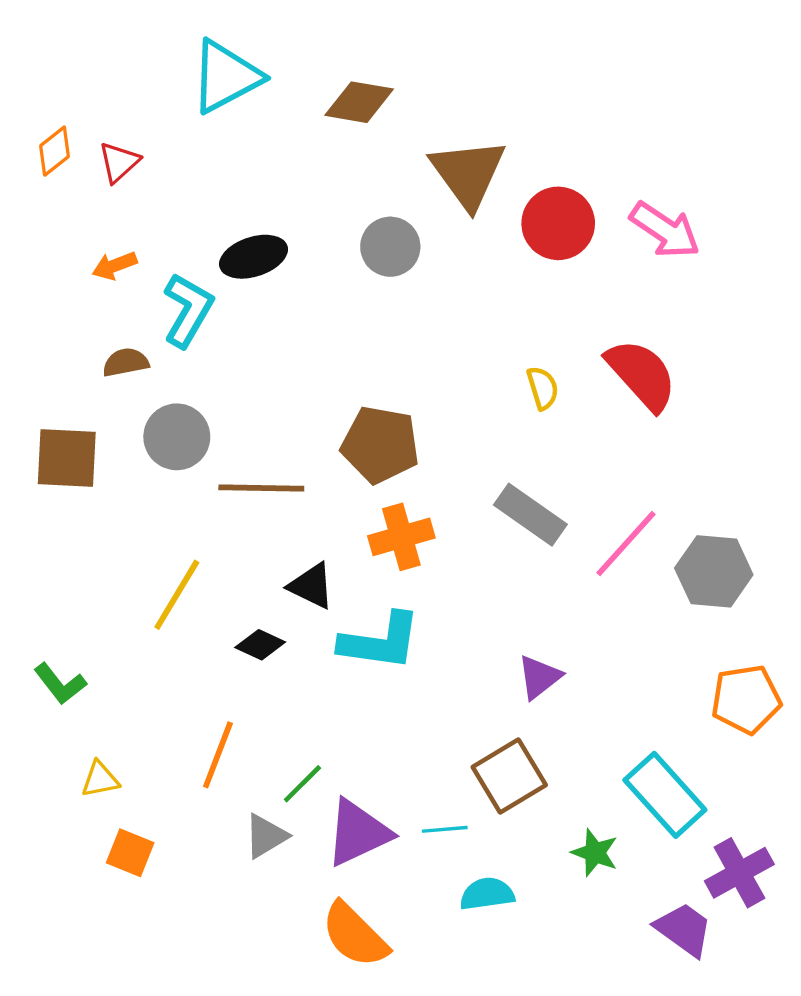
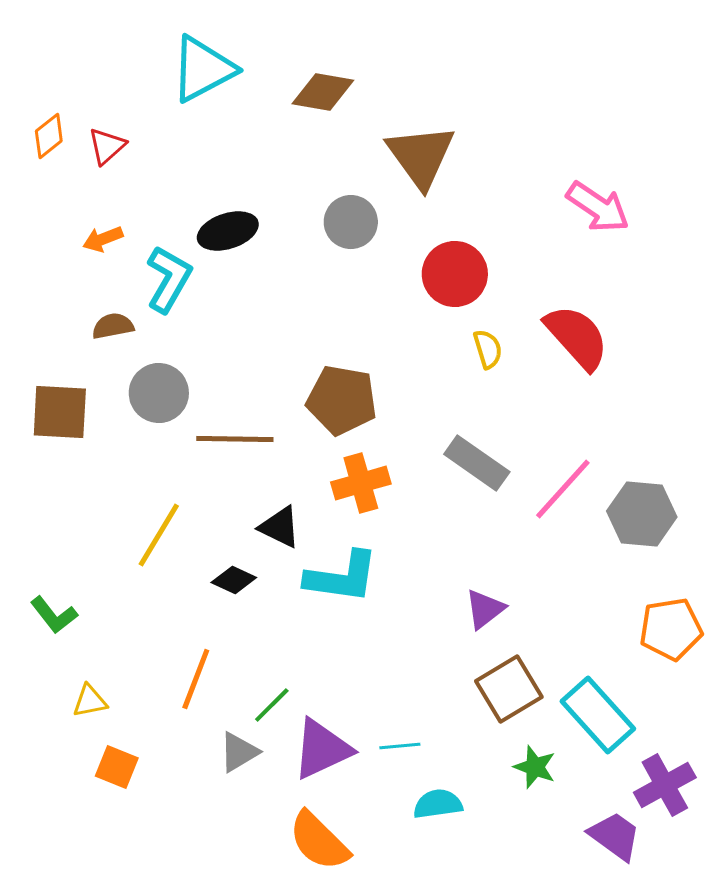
red circle: (558, 223) -> (455, 274), moved
brown square: (509, 776) -> (509, 689), moved

